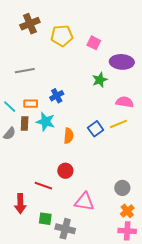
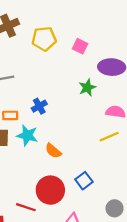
blue square: (96, 129) -> (84, 181), moved
orange semicircle: (69, 136) -> (53, 151), turned 126
red circle: (65, 171) -> (50, 190), size x1.6

